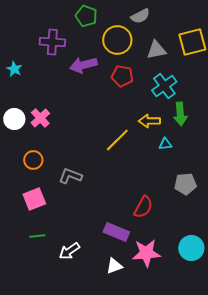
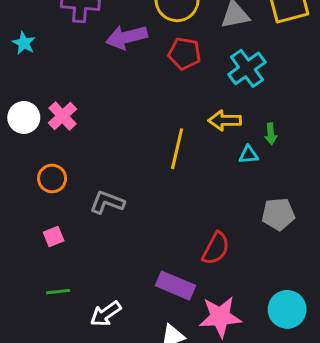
green arrow: (180, 114) -> (271, 134), moved, size x0.6
yellow line: (117, 140) -> (177, 149), turned -32
pink square: (34, 199) -> (54, 236), size x0.6

